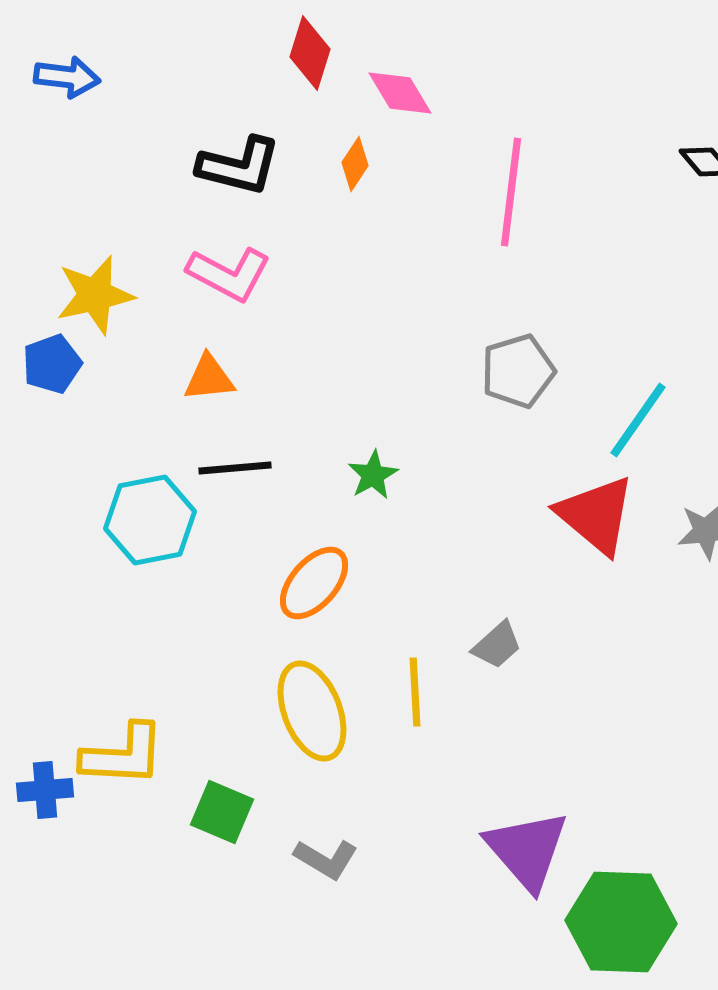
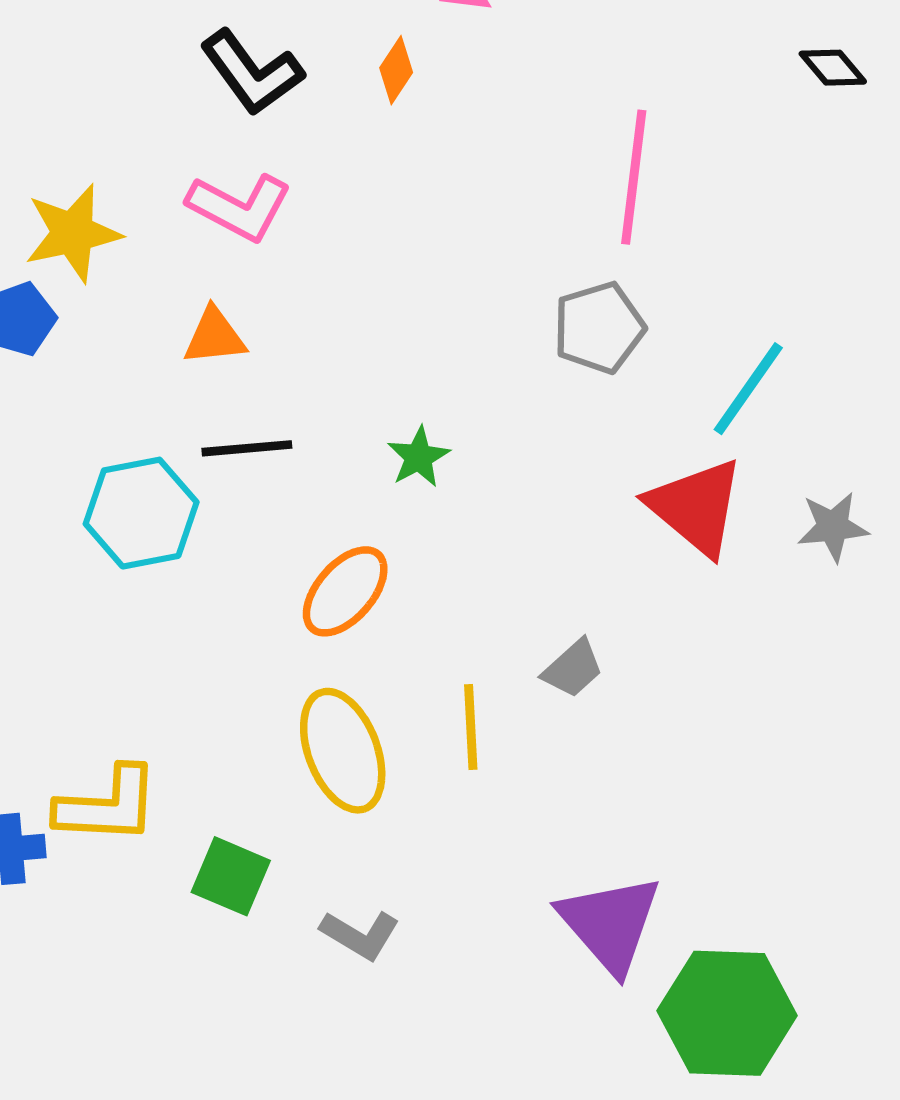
black L-shape: (239, 166) -> (252, 73), turned 40
pink line: (511, 192) -> (634, 177), moved

